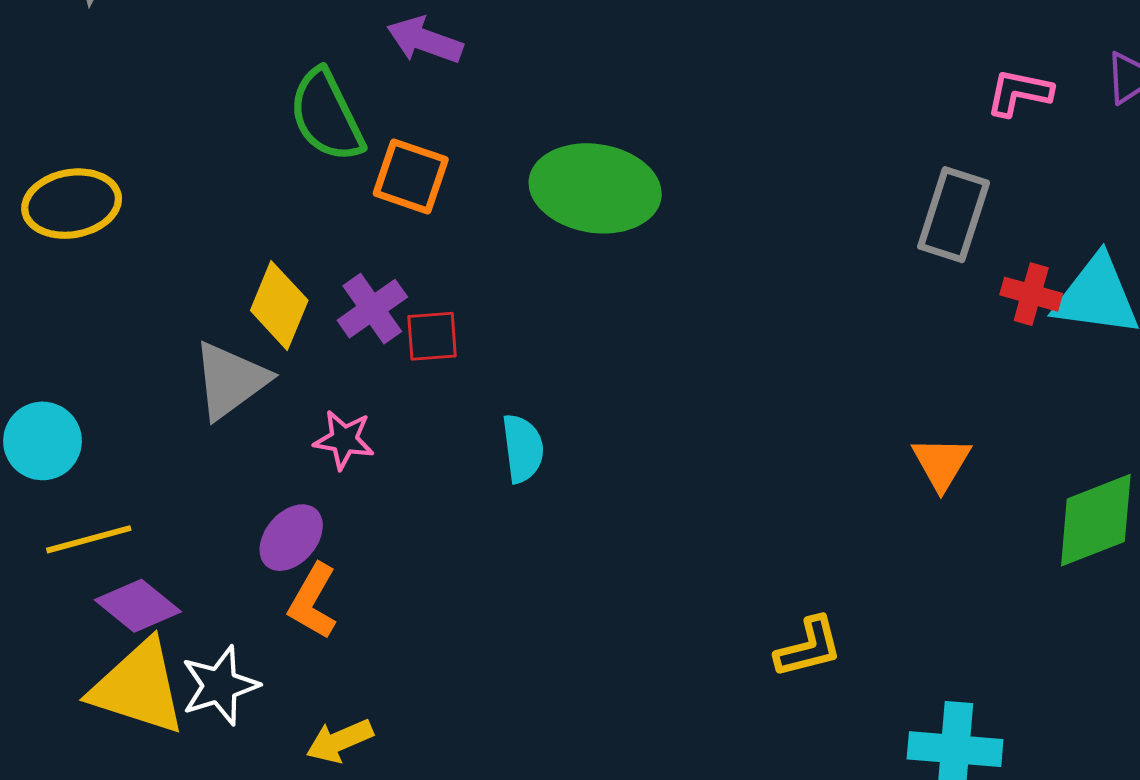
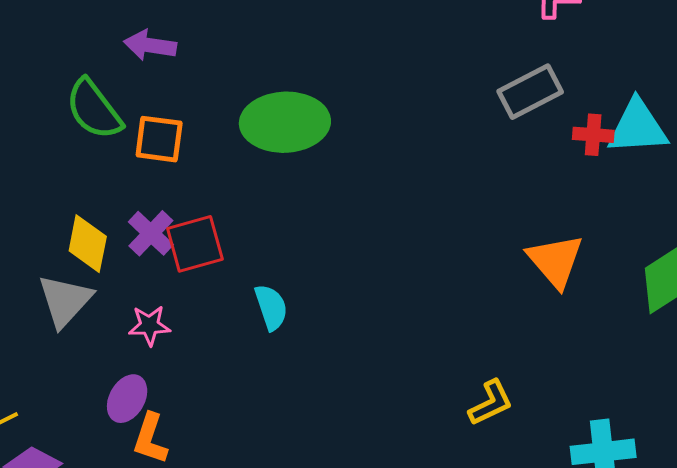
gray rectangle: (954, 215) -> (530, 92), turned 56
red square: (432, 336) -> (195, 244), size x1.5
orange triangle: (941, 463) -> (555, 261), size x1.4

